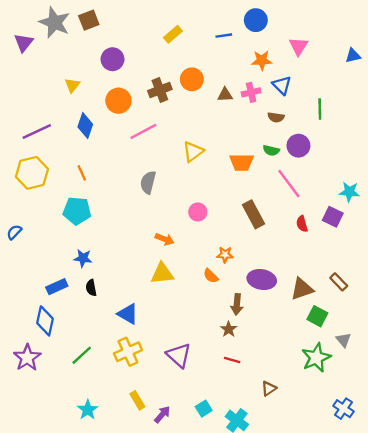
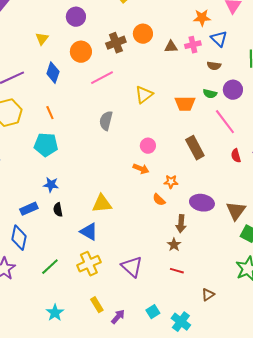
orange arrow: (165, 239) -> (141, 169), moved
yellow triangle: (162, 274) -> (102, 204), moved
brown triangle: (302, 289) -> (236, 211), turned -35

